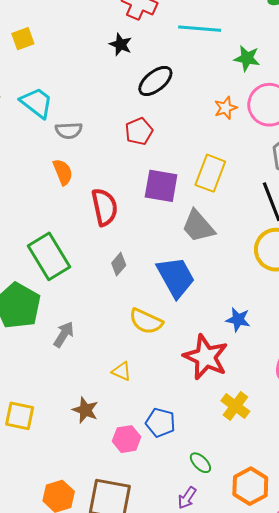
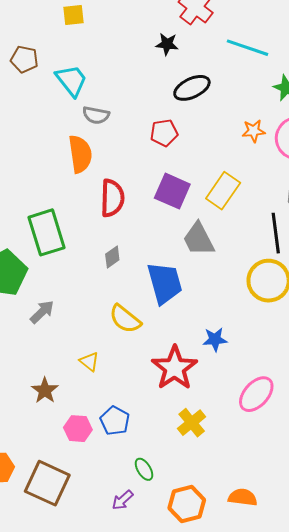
black star: (121, 44) -> (167, 44), turned -30
orange semicircle: (63, 172) -> (80, 154), size x1.4
blue star: (238, 320) -> (215, 339), turned -30

